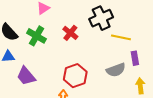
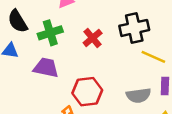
green cross: (36, 36) -> (50, 33), turned 30
purple trapezoid: (26, 76) -> (46, 68), moved, turned 130

